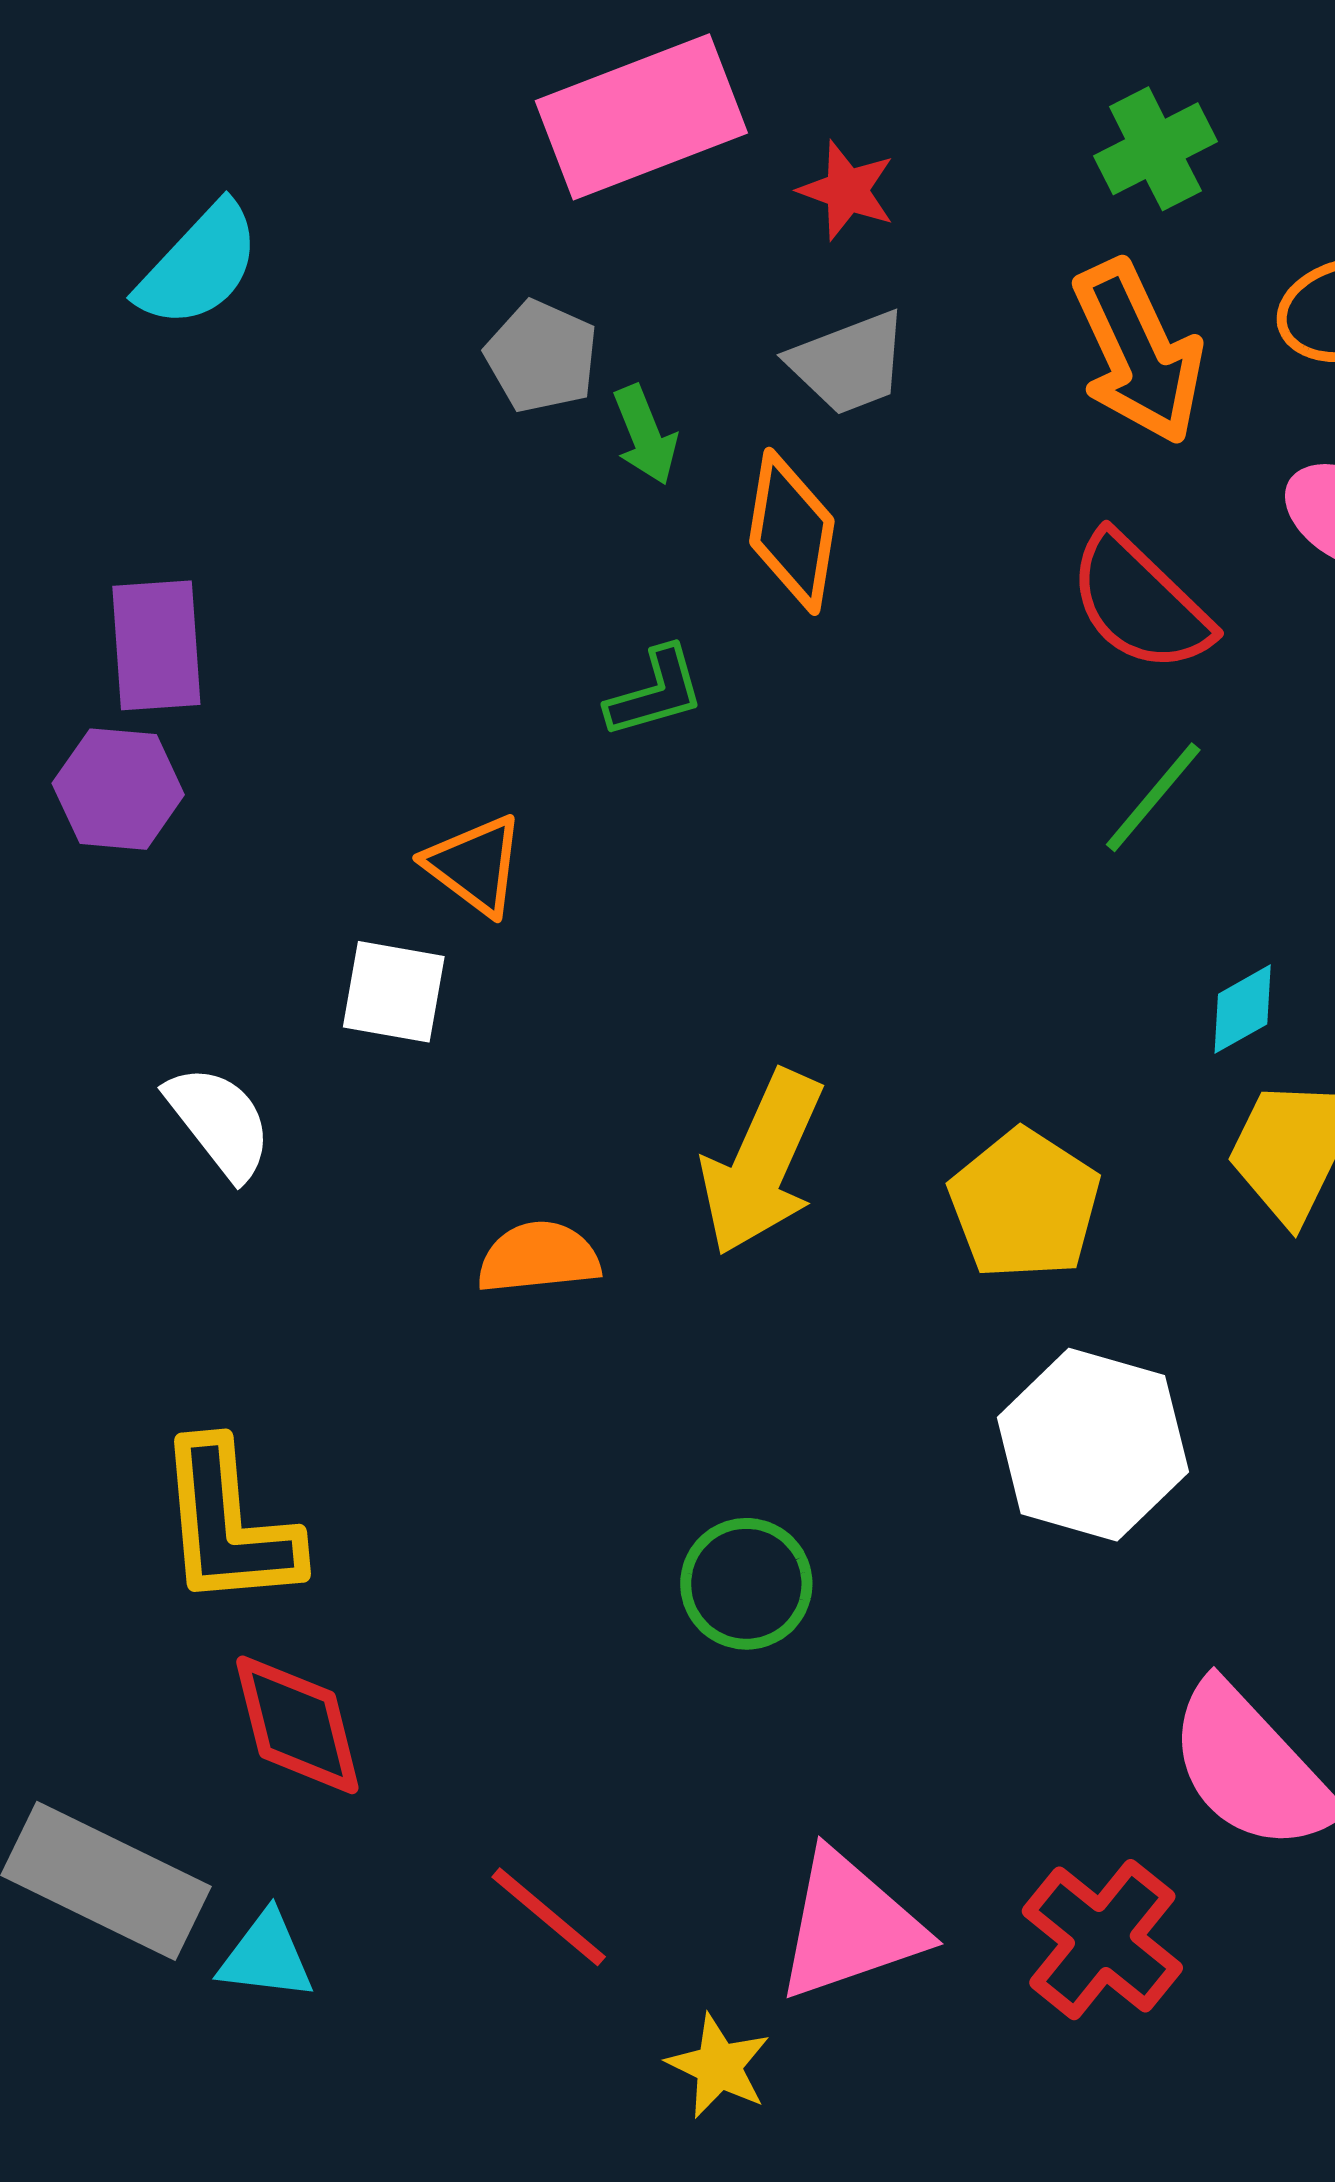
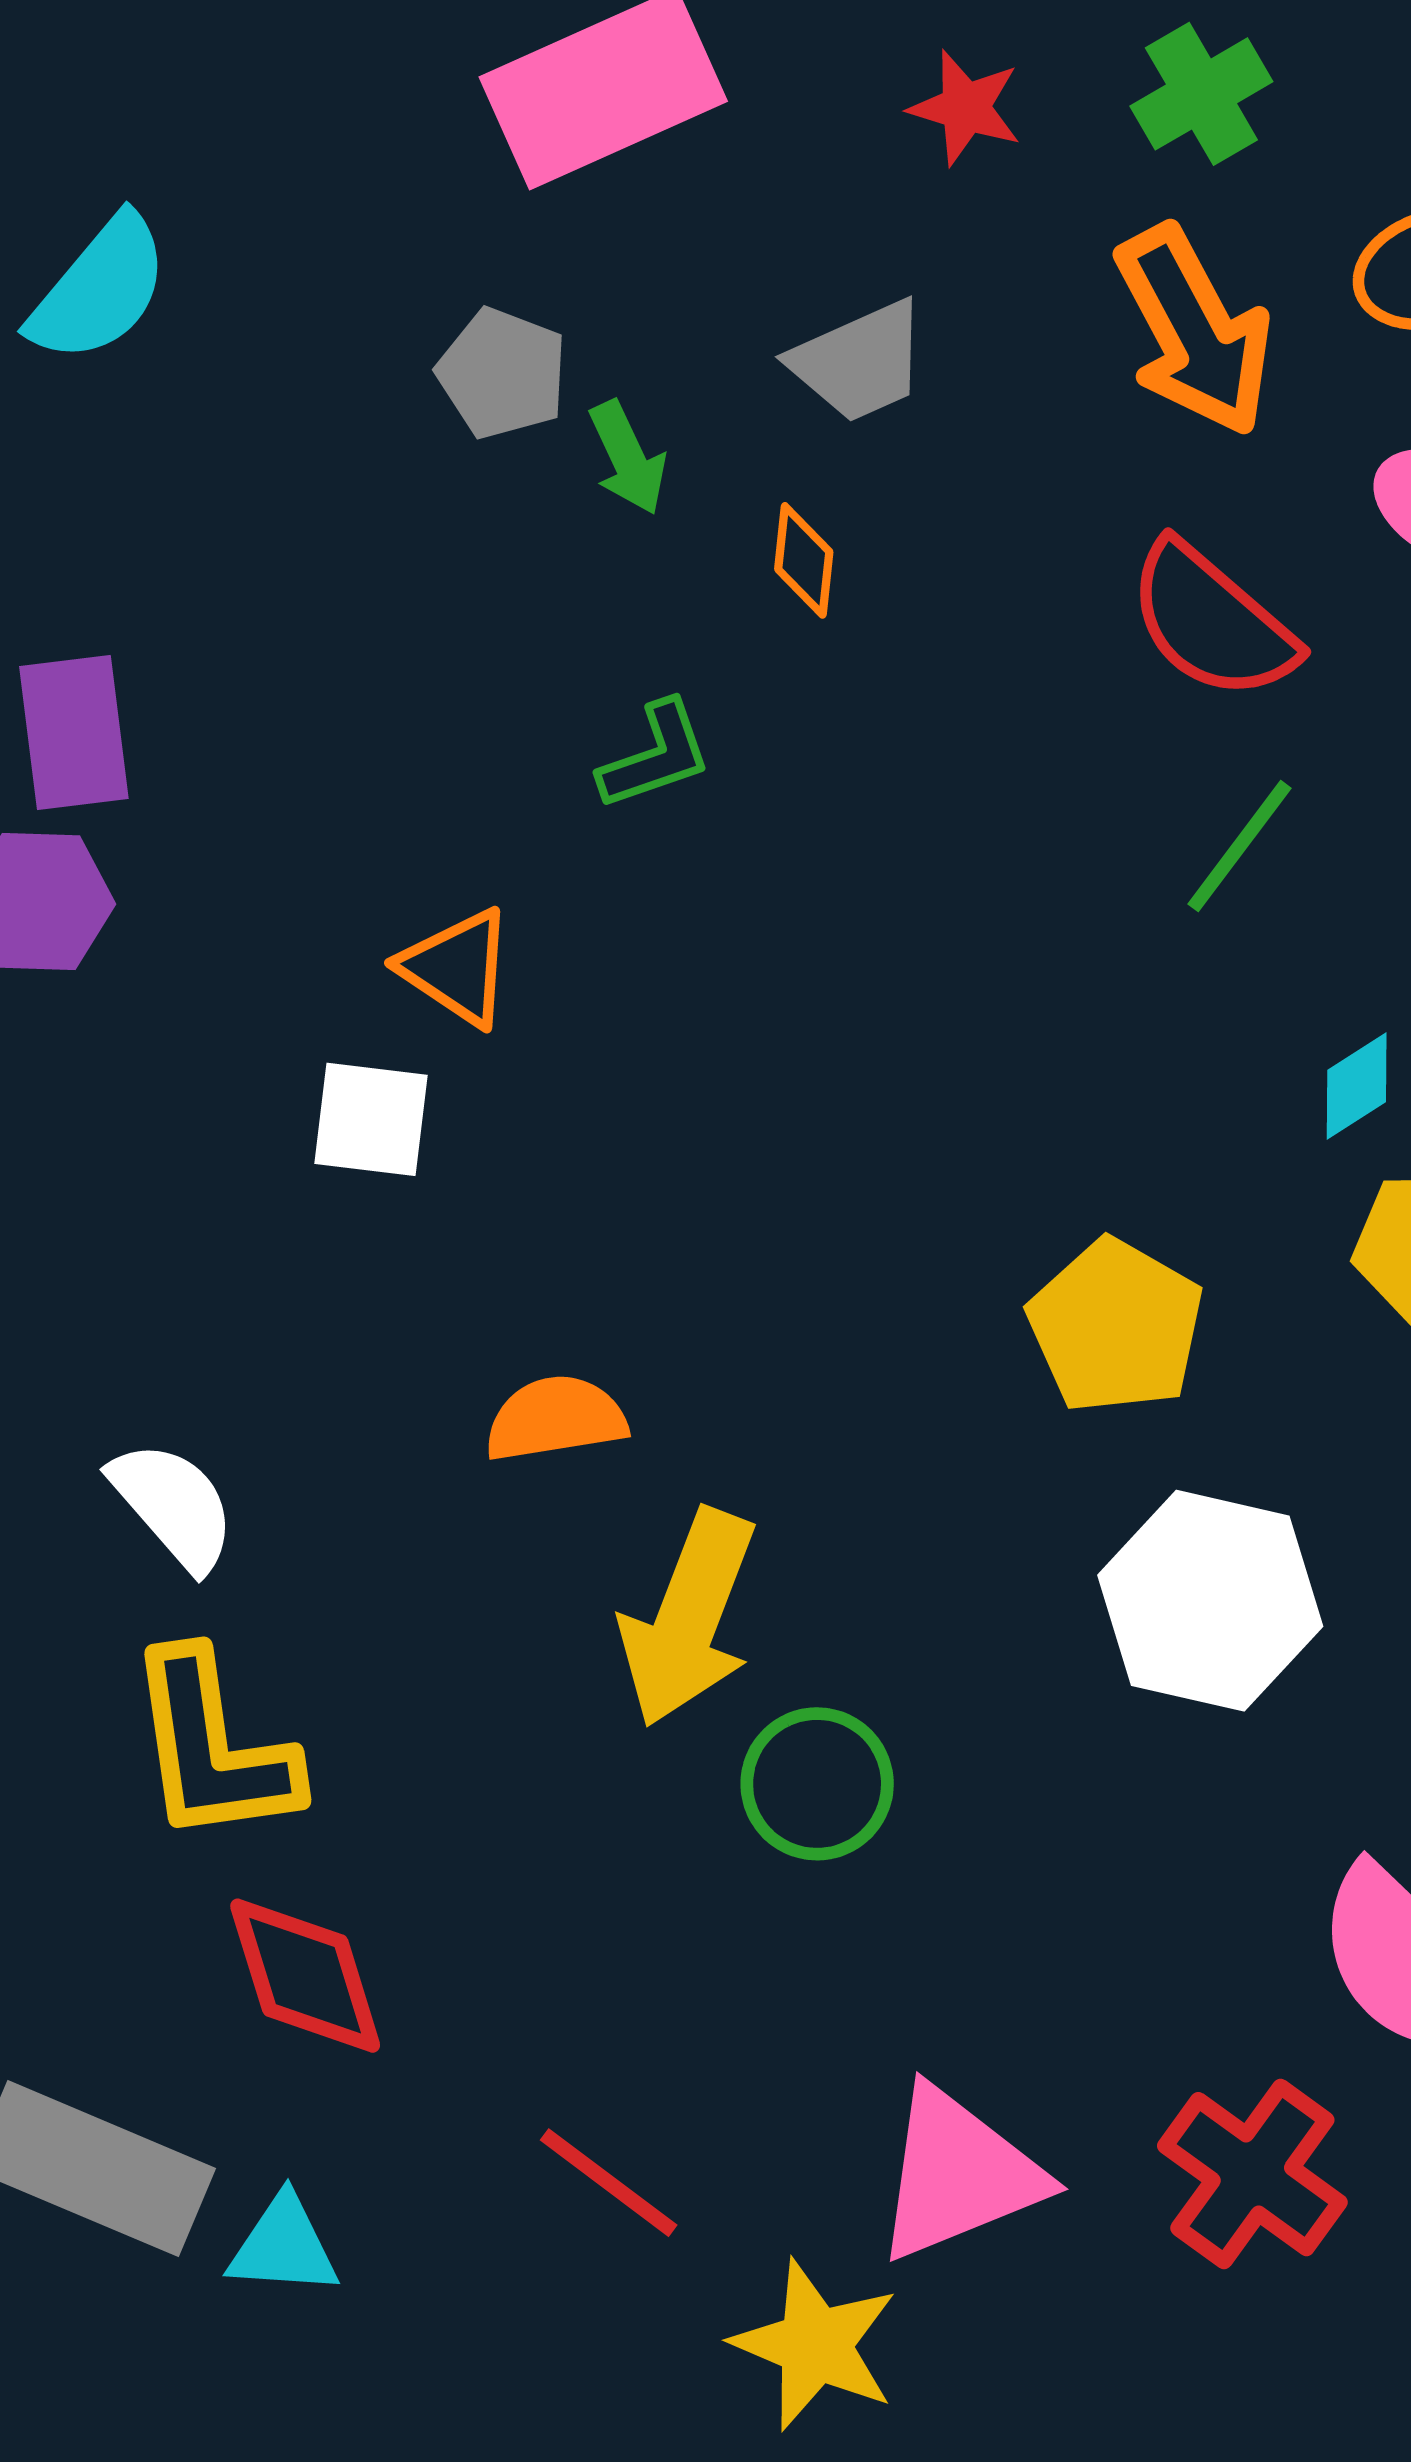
red star: (847, 190) -> (965, 108), moved
orange diamond: (792, 531) -> (804, 560), size x0.6
white semicircle: (219, 1122) -> (173, 1505), moved
yellow arrow: (762, 1163) -> (688, 1618), moved
yellow star: (719, 2066) -> (815, 2345), size x1.4

